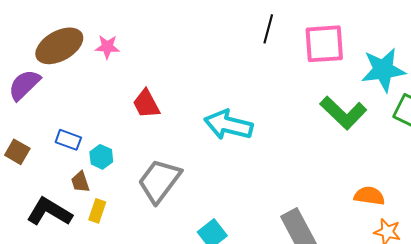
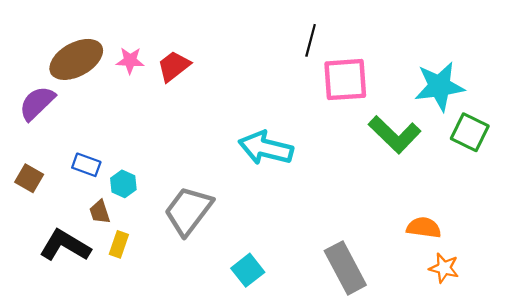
pink square: (324, 44) -> (345, 80), moved
red trapezoid: (146, 104) -> (174, 66), moved, turned 80

